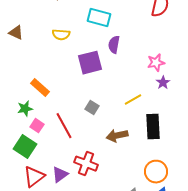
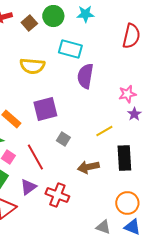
yellow semicircle: (61, 35) -> (32, 66), size x1.4
purple semicircle: (114, 45) -> (85, 76), size x1.4
purple square: (90, 63) -> (45, 109), moved
purple triangle: (60, 175) -> (28, 187), moved

